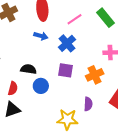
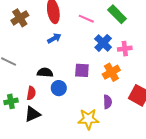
pink line: (75, 19) -> (86, 19), turned 63
blue arrow: (41, 36) -> (54, 38), turned -40
blue cross: (67, 43) -> (103, 43), moved

